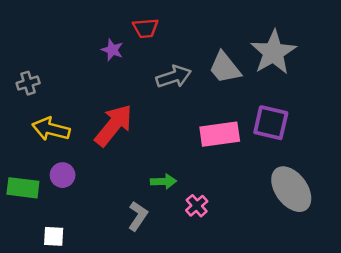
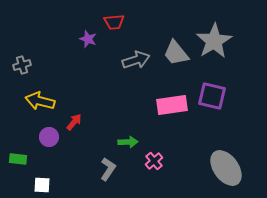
red arrow: (114, 125) -> (74, 122), moved, size x0.5
green rectangle: (23, 188) -> (18, 159), moved, size x0.7
gray ellipse: (291, 189) -> (226, 168), moved

